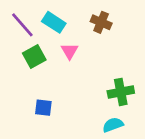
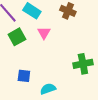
cyan semicircle: (113, 125) -> (48, 89), moved

